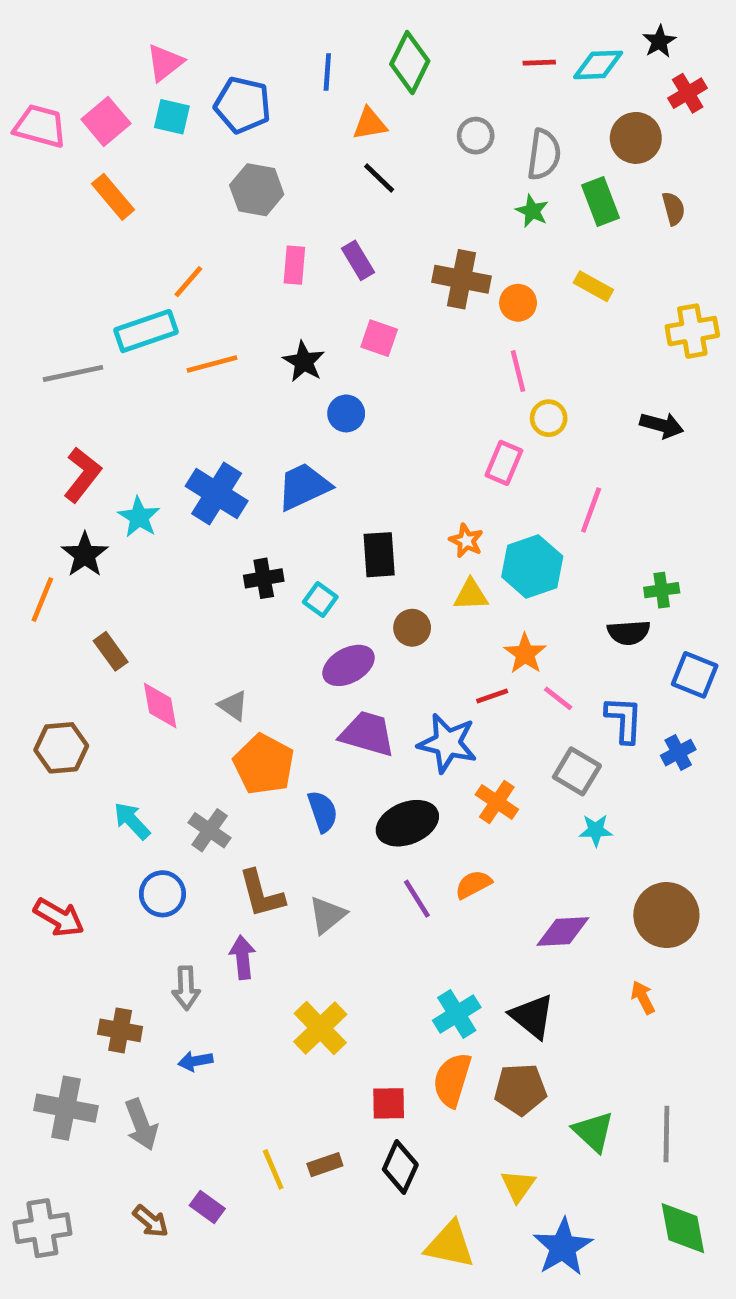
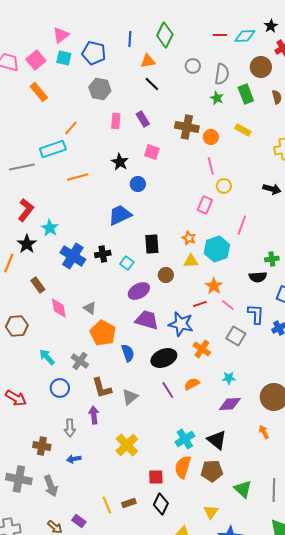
orange line: (212, 364) -> (78, 177), moved
blue cross: (217, 494) -> (73, 256), moved
cyan star: (596, 830) -> (229, 378), moved

